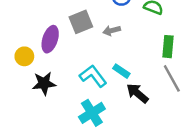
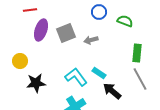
purple ellipse: (50, 39) -> (41, 30), moved

